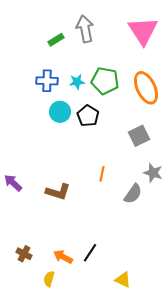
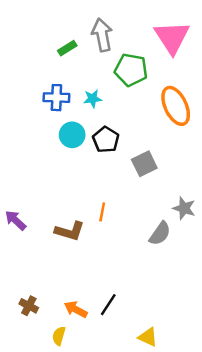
green pentagon: (105, 81) -> (131, 70), moved
gray square: (139, 136) -> (144, 164), moved
orange line: (102, 174) -> (102, 212), moved

